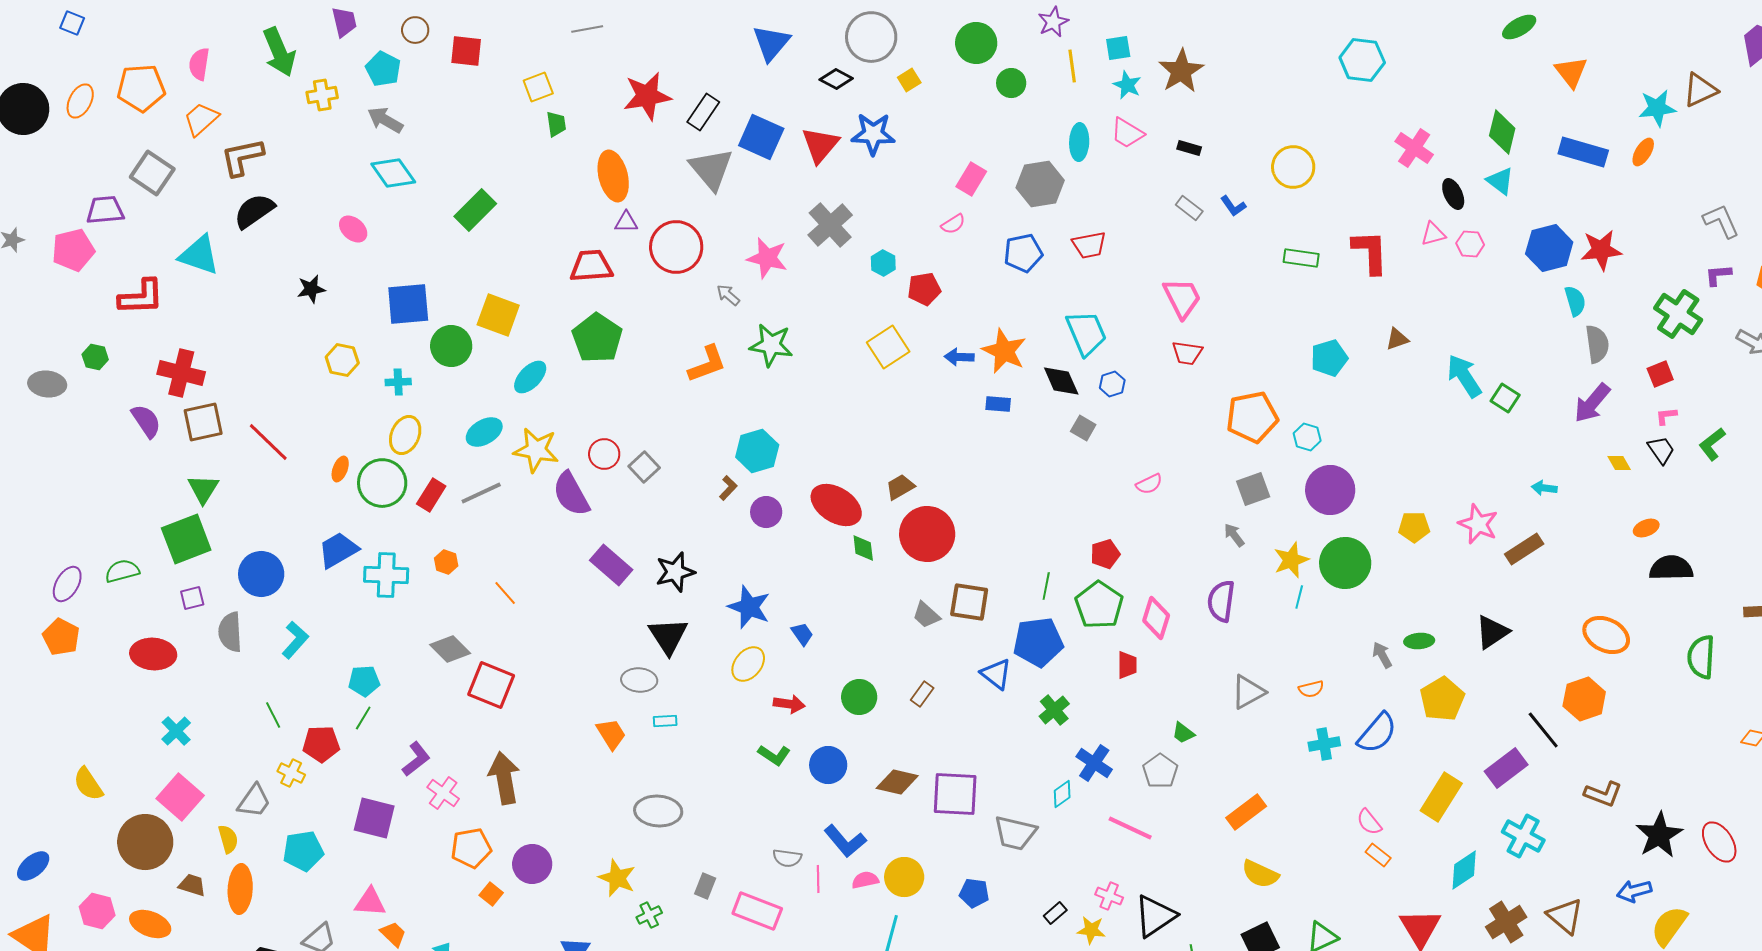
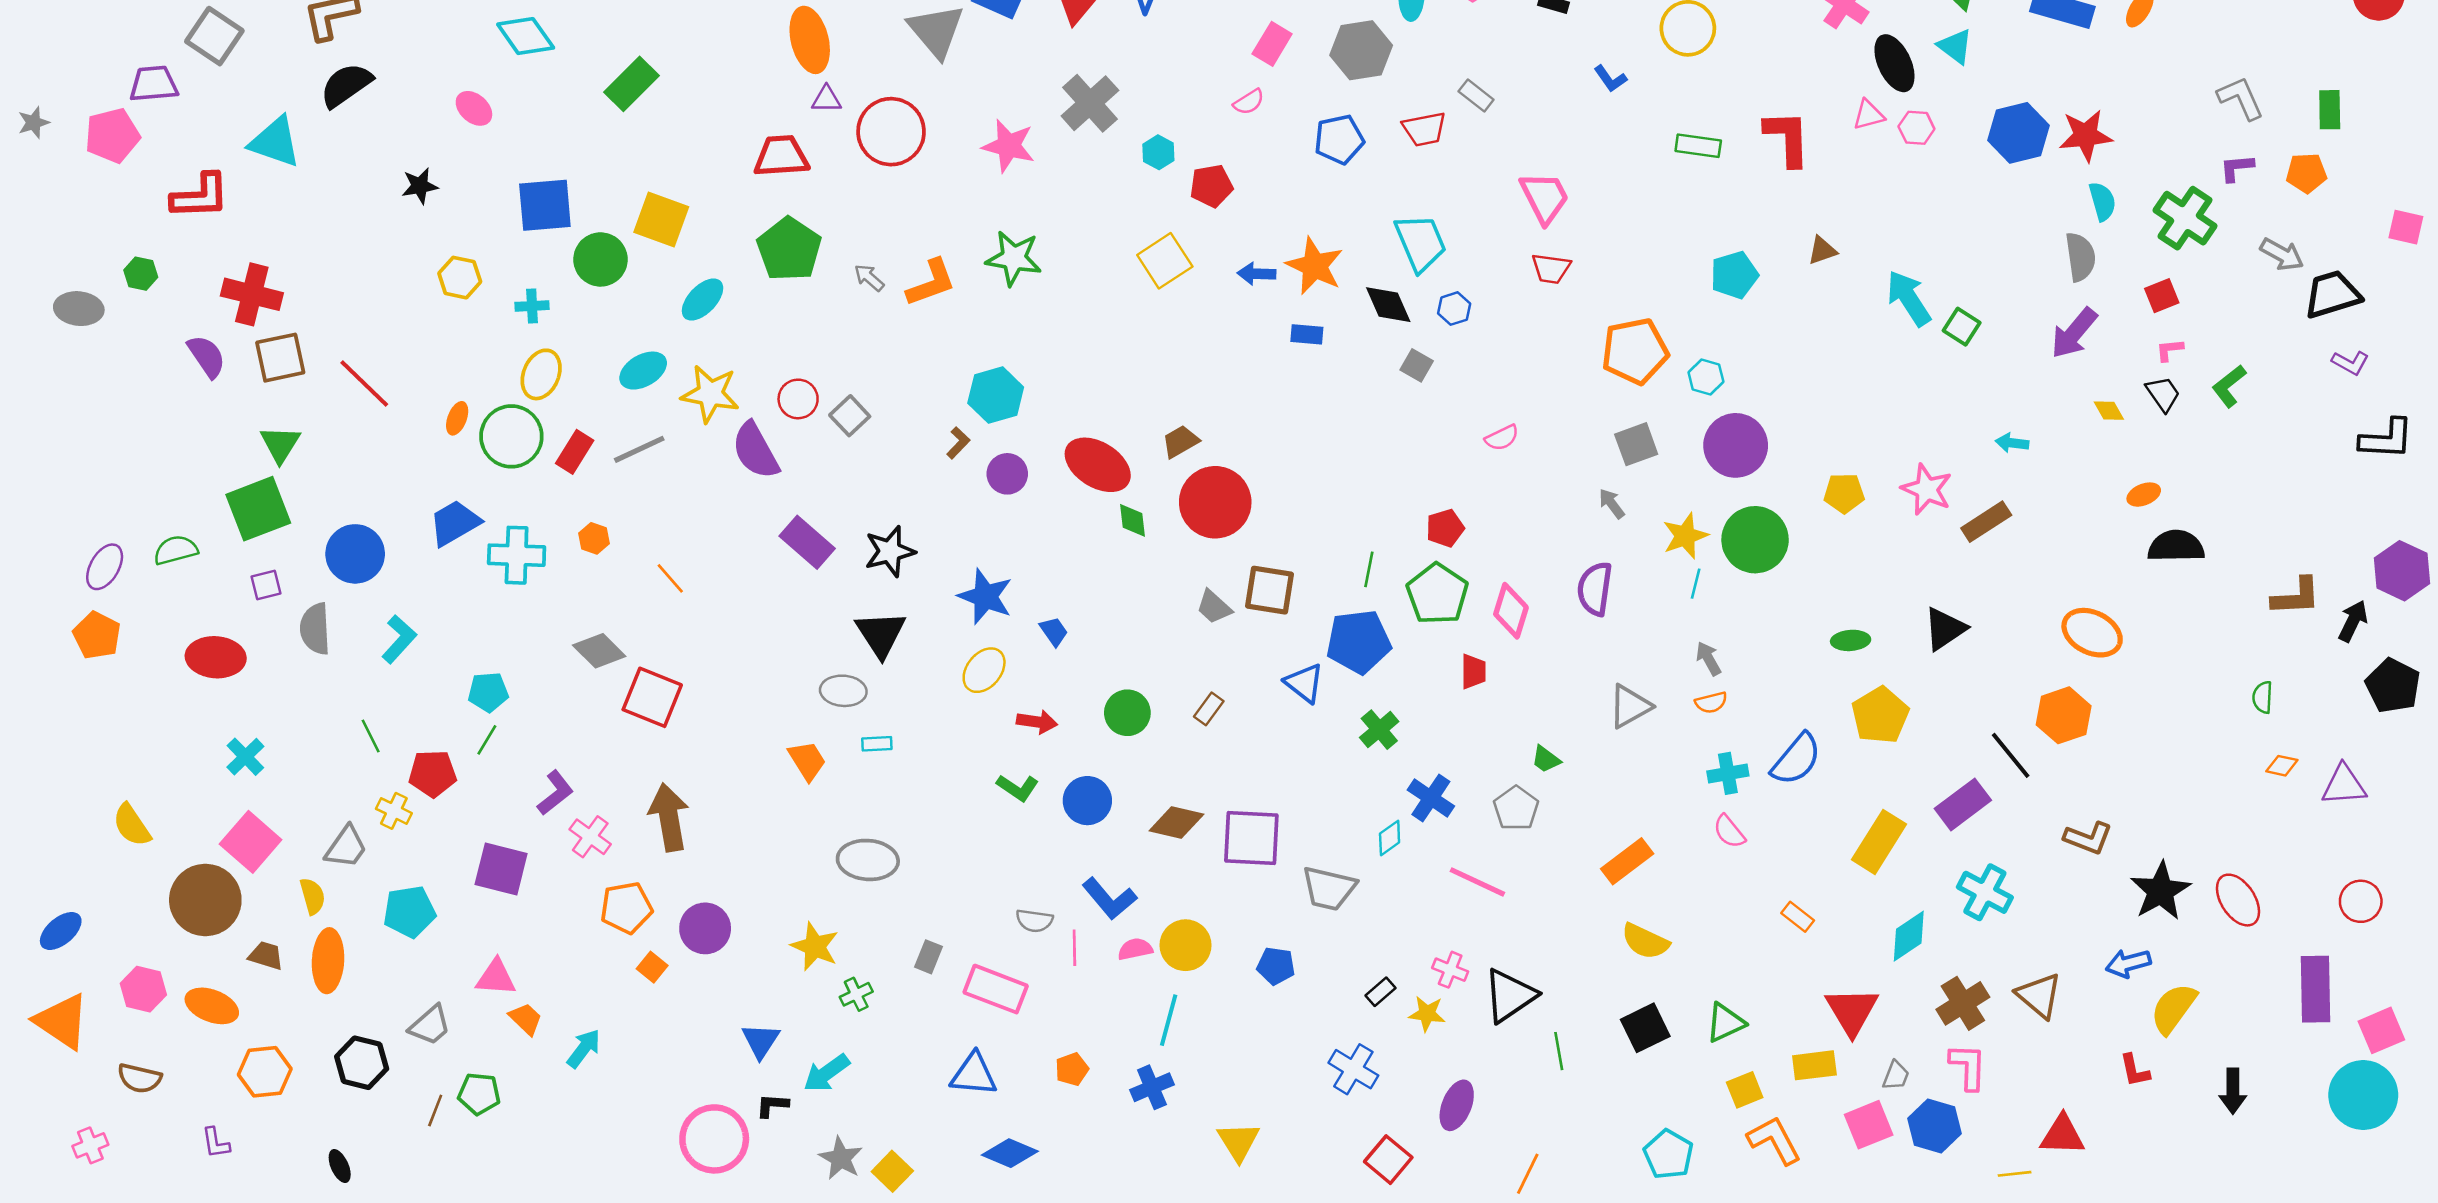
black ellipse: (1453, 194) -> (1894, 63), size x1.4
gray rectangle: (1189, 208) -> (1476, 95), moved
gray arrow: (728, 295) -> (869, 278), moved
cyan semicircle: (1575, 301) -> (2102, 201), moved
gray arrow: (1382, 655) -> (1709, 659), moved
green semicircle: (1701, 657) -> (2263, 697), moved, size x0.6
pink semicircle: (1369, 822) -> (1729, 832), moved

